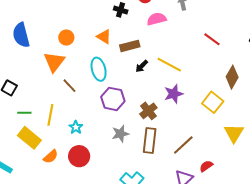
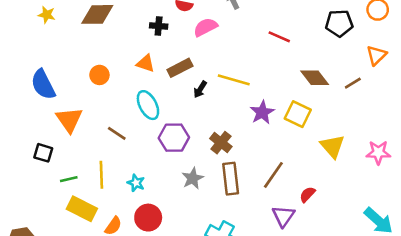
orange triangle: (54, 62) -> (69, 120), moved
brown diamond: (232, 77) -> (315, 78), turned -55
purple star: (174, 94) -> (262, 112), moved

